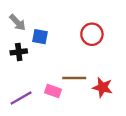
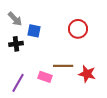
purple line: (21, 98) -> (18, 83), turned -30

